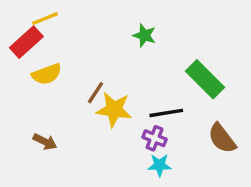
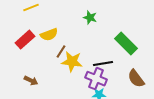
red rectangle: (26, 42) -> (25, 40), moved
yellow semicircle: (47, 74) -> (49, 35), moved
purple cross: (155, 138) -> (96, 79), size x1.5

